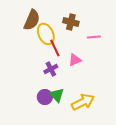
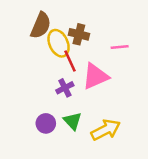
brown cross: (71, 22) -> (79, 34), moved
pink triangle: (75, 60) -> (95, 76), size x1.6
purple circle: (45, 97) -> (46, 123), moved

